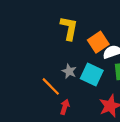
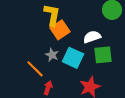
orange square: (98, 42) -> (60, 30), moved

